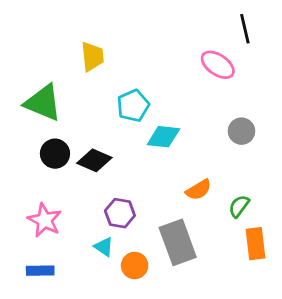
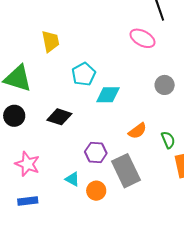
black circle: (55, 154) -> (14, 116), moved
green semicircle: (239, 206) -> (168, 140), turned 126
purple hexagon: (120, 213) -> (96, 153), moved

